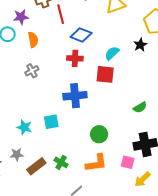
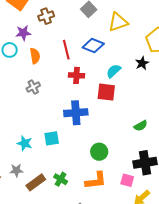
red line: (61, 14) -> (66, 50), moved
blue diamond: (81, 35) -> (93, 46), moved

